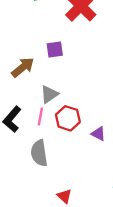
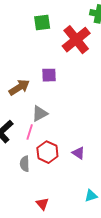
red hexagon: (68, 118) -> (47, 152), moved
gray semicircle: (39, 153) -> (25, 164), size x0.7

